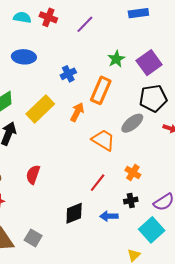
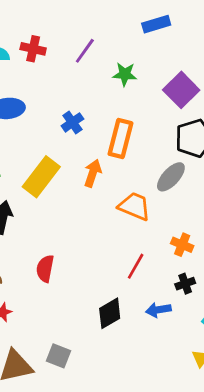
green star: (116, 59) -> (125, 74), moved, turned -30

